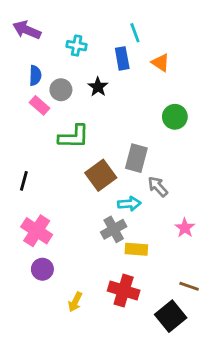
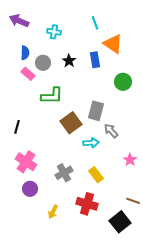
blue rectangle: (122, 58) -> (95, 60), moved
orange triangle: (161, 63) -> (113, 44), size x1.5
gray cross: (114, 229) -> (64, 173), moved
yellow rectangle: (136, 249) -> (96, 175), turned 49

